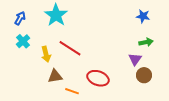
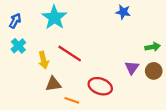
blue star: (143, 16) -> (123, 12), moved
purple triangle: (135, 59) -> (132, 68), moved
brown circle: (144, 75) -> (154, 71), moved

